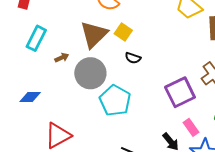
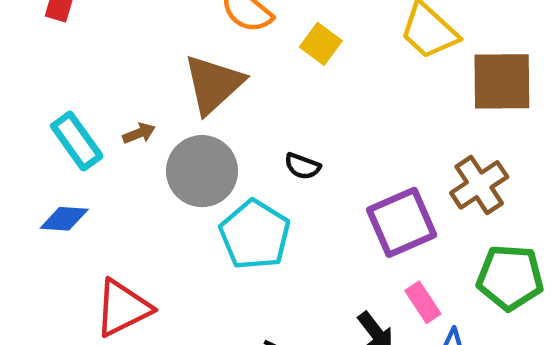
yellow square: (123, 32) -> (321, 44), moved
cyan rectangle: (36, 38) -> (77, 141), moved, turned -65
black semicircle: (133, 58) -> (302, 166), moved

